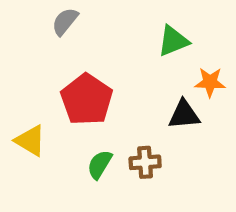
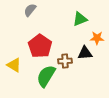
brown cross: (145, 162) -> (65, 61), moved
green semicircle: (100, 164) -> (46, 76), size x1.6

